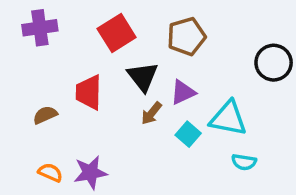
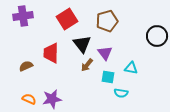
purple triangle: (183, 92) -> (105, 53), turned -42
cyan triangle: (228, 118) -> (131, 68), size x0.6
cyan square: (188, 134) -> (108, 77), turned -32
cyan semicircle: (244, 162) -> (121, 93), moved

